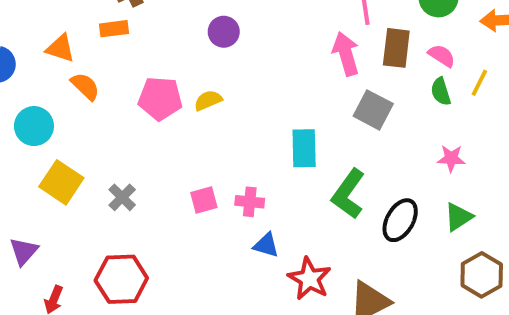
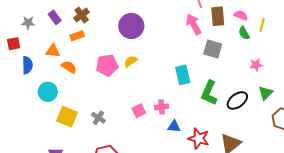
purple circle: (224, 32) -> (131, 26), size x1.6
black ellipse: (400, 220) -> (237, 100), turned 35

